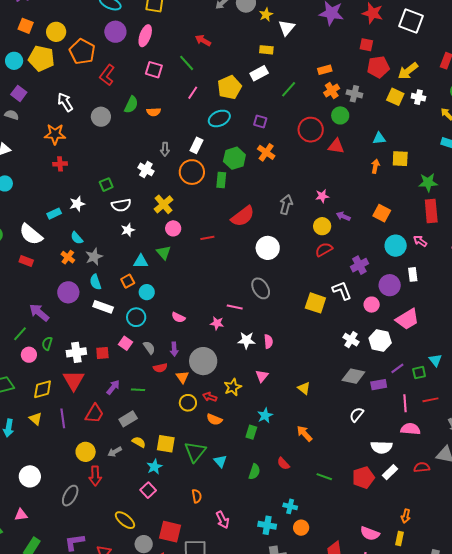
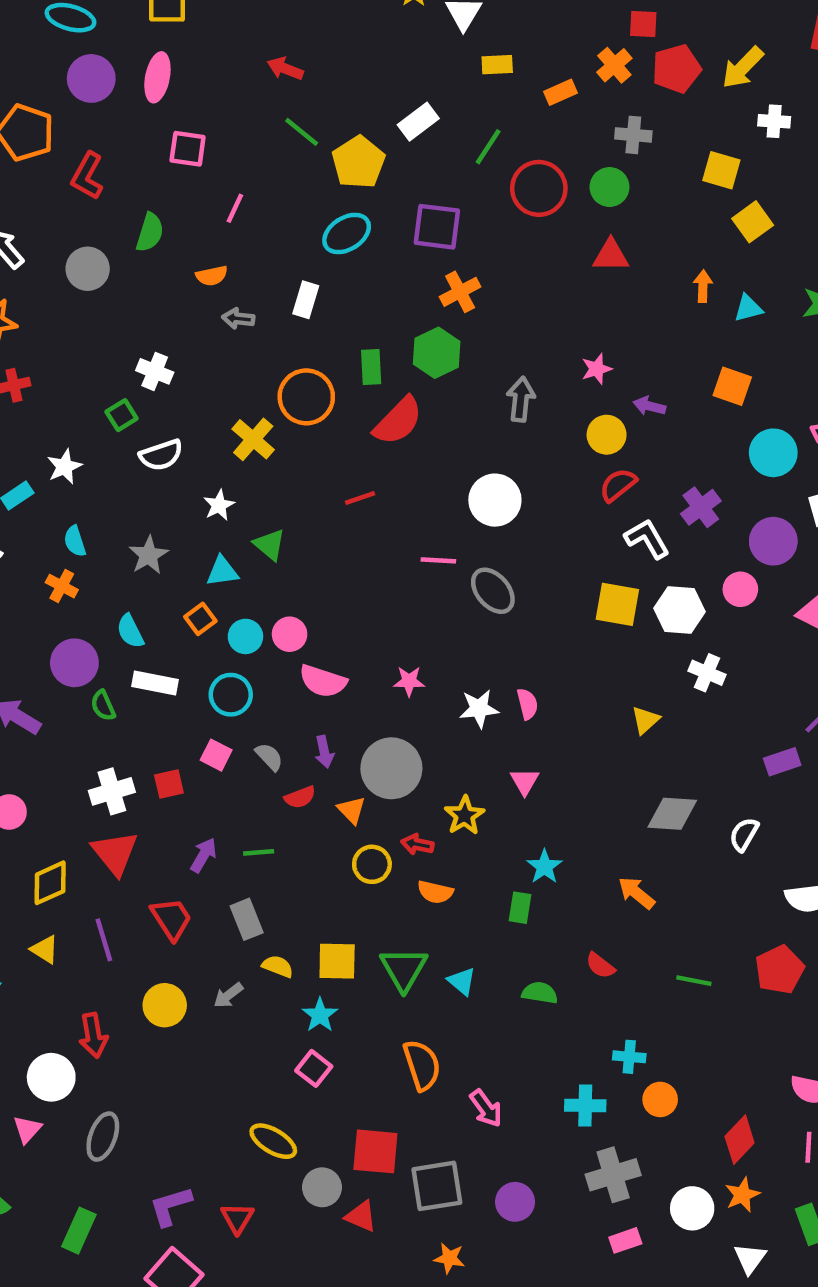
yellow rectangle: (266, 50) -> (497, 65), moved
green line: (187, 63) -> (302, 132), moved
orange cross: (332, 90) -> (614, 65), moved
pink line: (193, 93) -> (235, 208), moved
yellow square: (395, 97) -> (721, 170), moved
orange semicircle: (154, 112) -> (212, 276), moved
purple square: (260, 122) -> (437, 227), size x1.6
red circle: (311, 130) -> (539, 188), moved
cyan triangle: (379, 138) -> (748, 308), moved
gray arrow: (165, 149) -> (238, 319), turned 104
orange cross: (266, 152) -> (460, 292), turned 36
green hexagon: (234, 158) -> (437, 353), moved
yellow square: (400, 159) -> (753, 222), moved, turned -30
white cross: (146, 169) -> (155, 371), moved
orange circle: (192, 172) -> (306, 397), moved
red semicircle: (243, 216) -> (398, 421), moved
pink circle: (173, 228) -> (290, 634), moved
white star: (128, 230) -> (219, 505), moved
cyan semicircle: (77, 238) -> (75, 541), turned 32
gray star: (94, 257) -> (149, 555), moved
white L-shape: (342, 290) -> (647, 539), moved
pink line: (235, 307) -> (438, 560), moved
pink semicircle: (178, 317) -> (323, 681), size x1.5
white hexagon: (380, 341) -> (680, 610), moved
green semicircle: (47, 343) -> (103, 706), moved, turned -32
gray diamond: (353, 376) -> (672, 814), moved
yellow triangle: (304, 388) -> (645, 720), moved, turned 48
red trapezoid: (94, 414) -> (171, 919), turned -55
gray rectangle: (128, 419) -> (247, 919), turned -72
green semicircle: (254, 472) -> (540, 993), turned -91
red arrow: (95, 476) -> (93, 1035), moved
gray ellipse: (70, 496) -> (103, 1137), moved
orange semicircle: (197, 496) -> (422, 1065), size x1.6
pink triangle: (21, 515) -> (27, 1129), moved, turned -32

